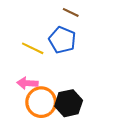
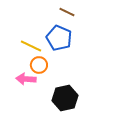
orange circle: (41, 102) -> (39, 65), moved, size x0.6

